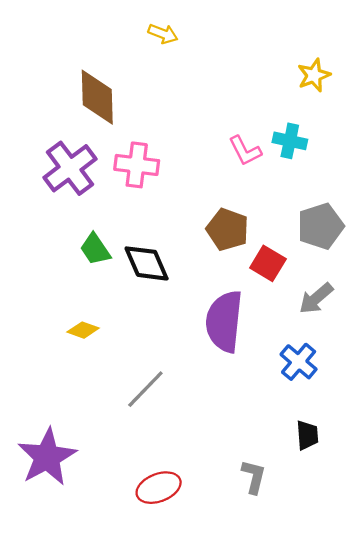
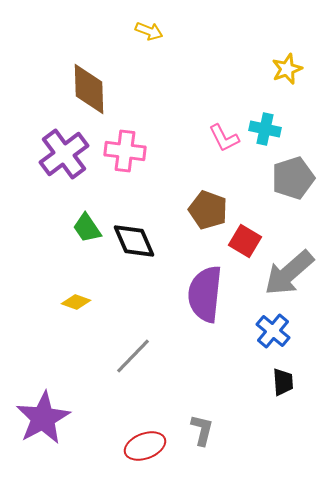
gray pentagon: (320, 226) -> (293, 178), moved
gray arrow: (316, 298) -> (289, 273), size x1.6
black trapezoid: (307, 435) -> (283, 382), moved
gray L-shape: (254, 477) -> (202, 430), moved

